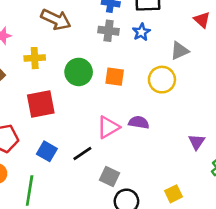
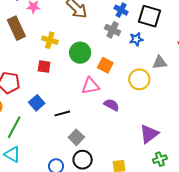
yellow cross: (35, 58) -> (50, 40), moved
red square: (41, 104) -> (44, 67), size x0.6
pink triangle: (108, 127) -> (90, 86), moved
purple triangle: (197, 142) -> (149, 134), size x1.5

